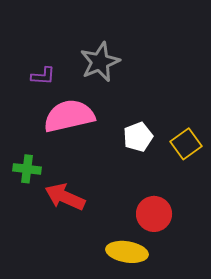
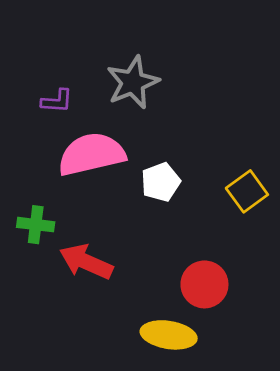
white pentagon: (138, 137) -> (161, 182), moved

